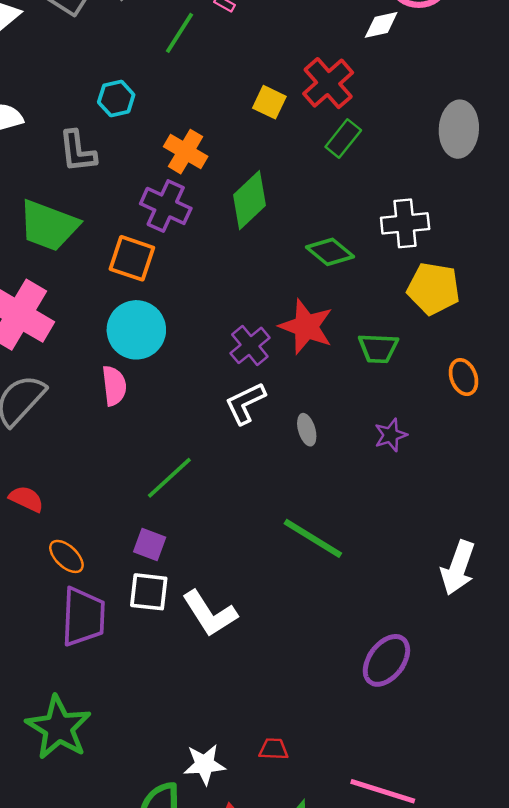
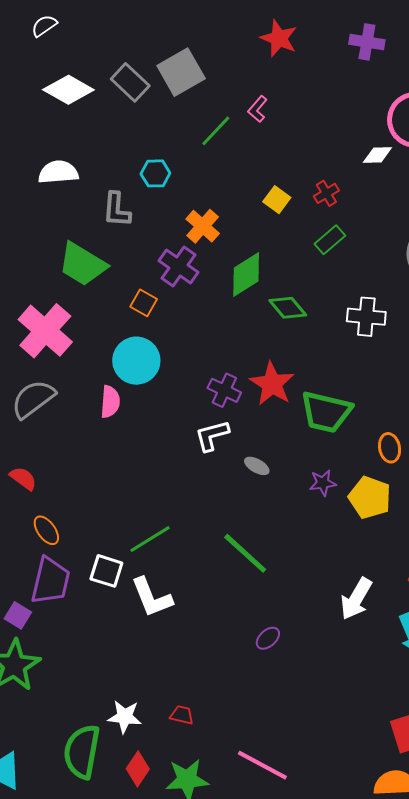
red cross: (328, 83) -> (326, 193), size x0.6
green diamond: (330, 252) -> (288, 308), moved
orange square: (132, 258) -> (144, 303), size x0.7
yellow pentagon: (434, 289) -> (370, 497), moved
purple cross: (250, 345) -> (224, 390), turned -36
green trapezoid: (378, 348) -> (326, 412), size x1.6
gray ellipse: (307, 430) -> (257, 466), turned -55
green line: (169, 478) -> (150, 539), moved
purple square: (150, 545) -> (18, 615), moved
purple ellipse: (386, 660) -> (268, 638), moved, size x0.6

